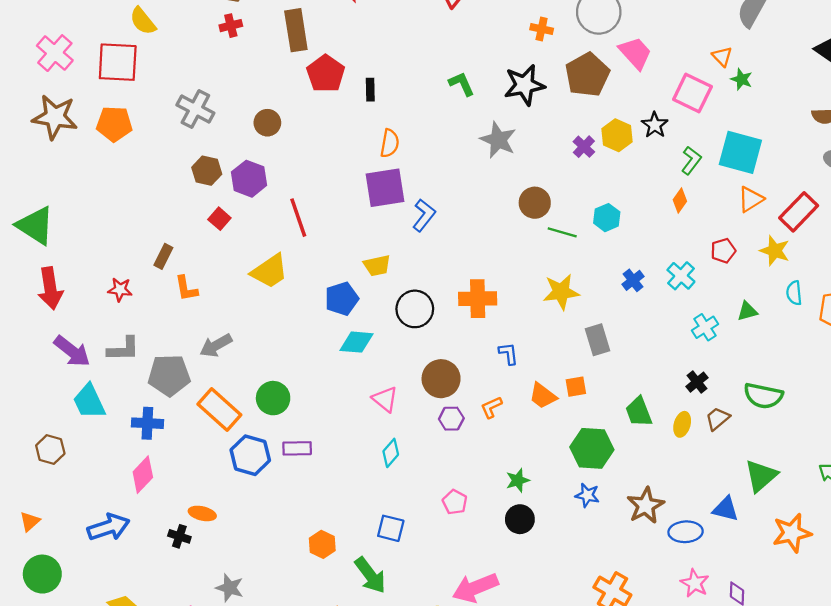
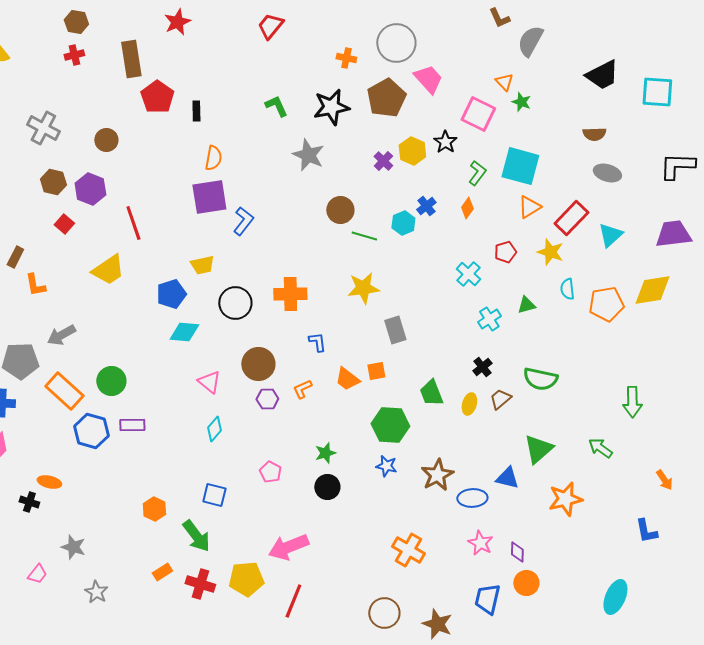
blue cross: (633, 280) -> (426, 206), moved

